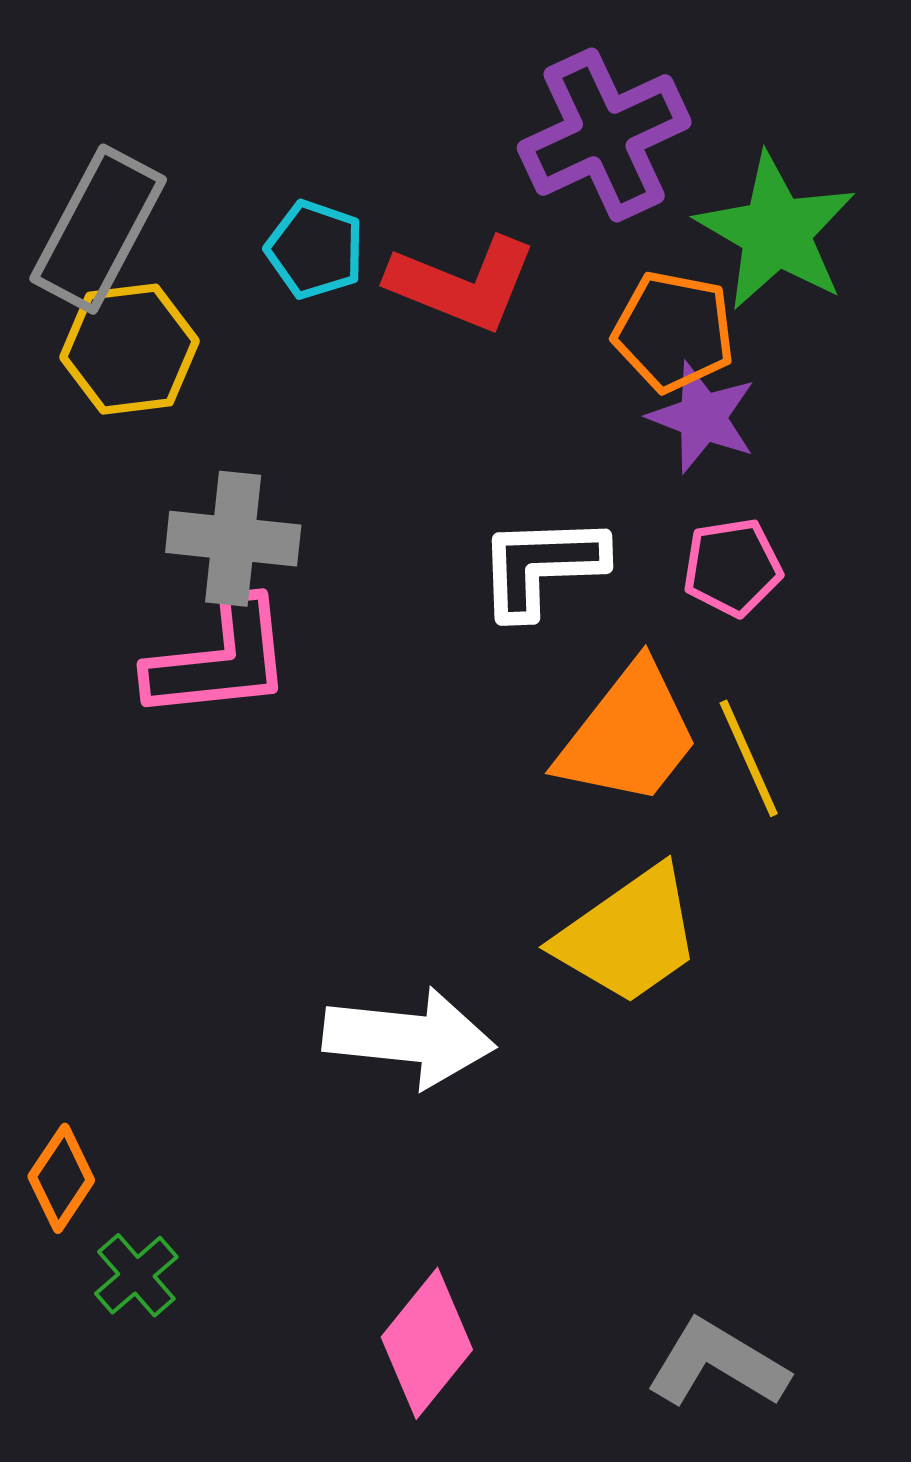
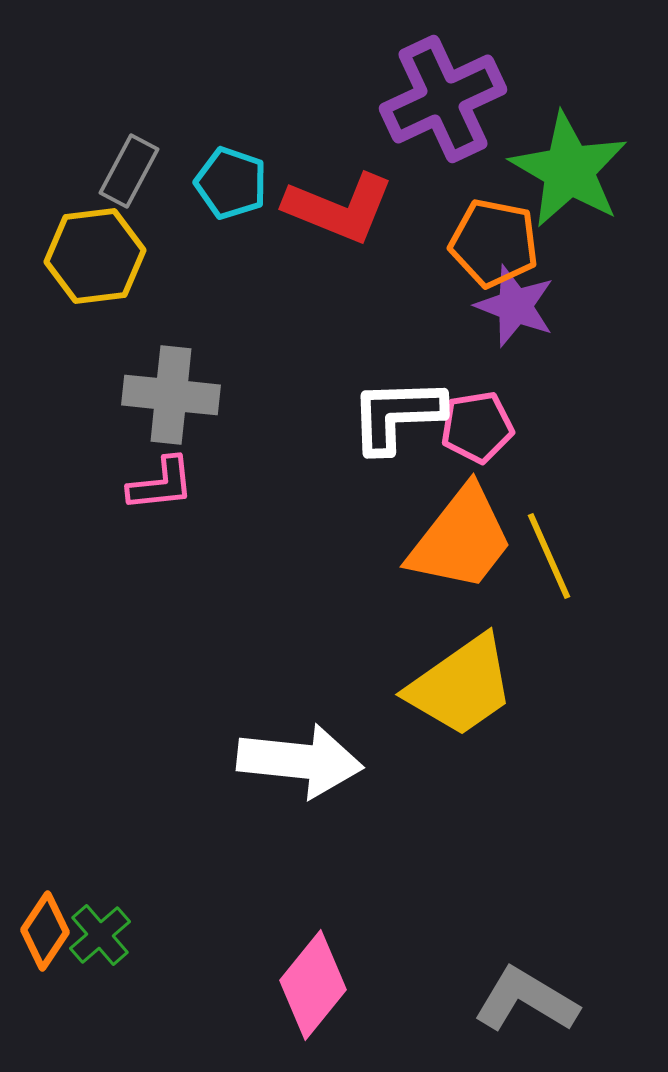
gray rectangle: (98, 229) -> (129, 171), moved, size x0.6
pink pentagon: (732, 567) -> (477, 427), moved
pink L-shape: (220, 660) -> (161, 484), size x0.6
orange diamond: (61, 1178) -> (45, 931), moved

